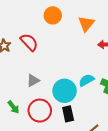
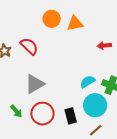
orange triangle: (86, 24) -> (75, 23), moved, turned 42
gray triangle: (33, 80) -> (35, 84), size x1.5
cyan circle: (65, 91) -> (95, 105), moved

